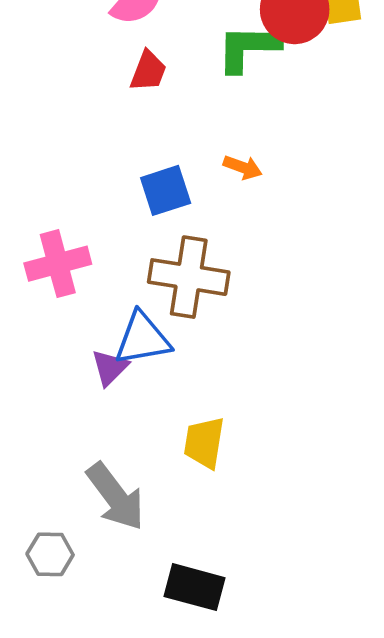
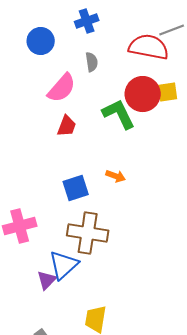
green L-shape: (248, 48) -> (119, 114), turned 63
blue triangle: (142, 339) -> (64, 265), turned -32

